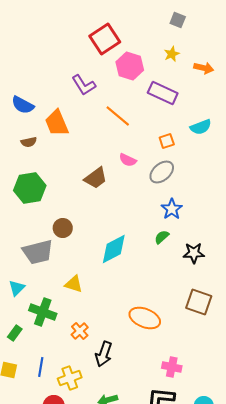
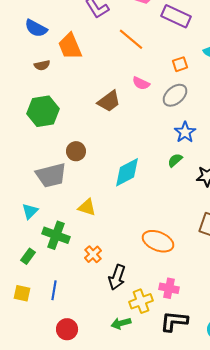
pink cross: (172, 367) -> (169, 288), moved
yellow cross: (70, 378) -> (141, 301), moved

